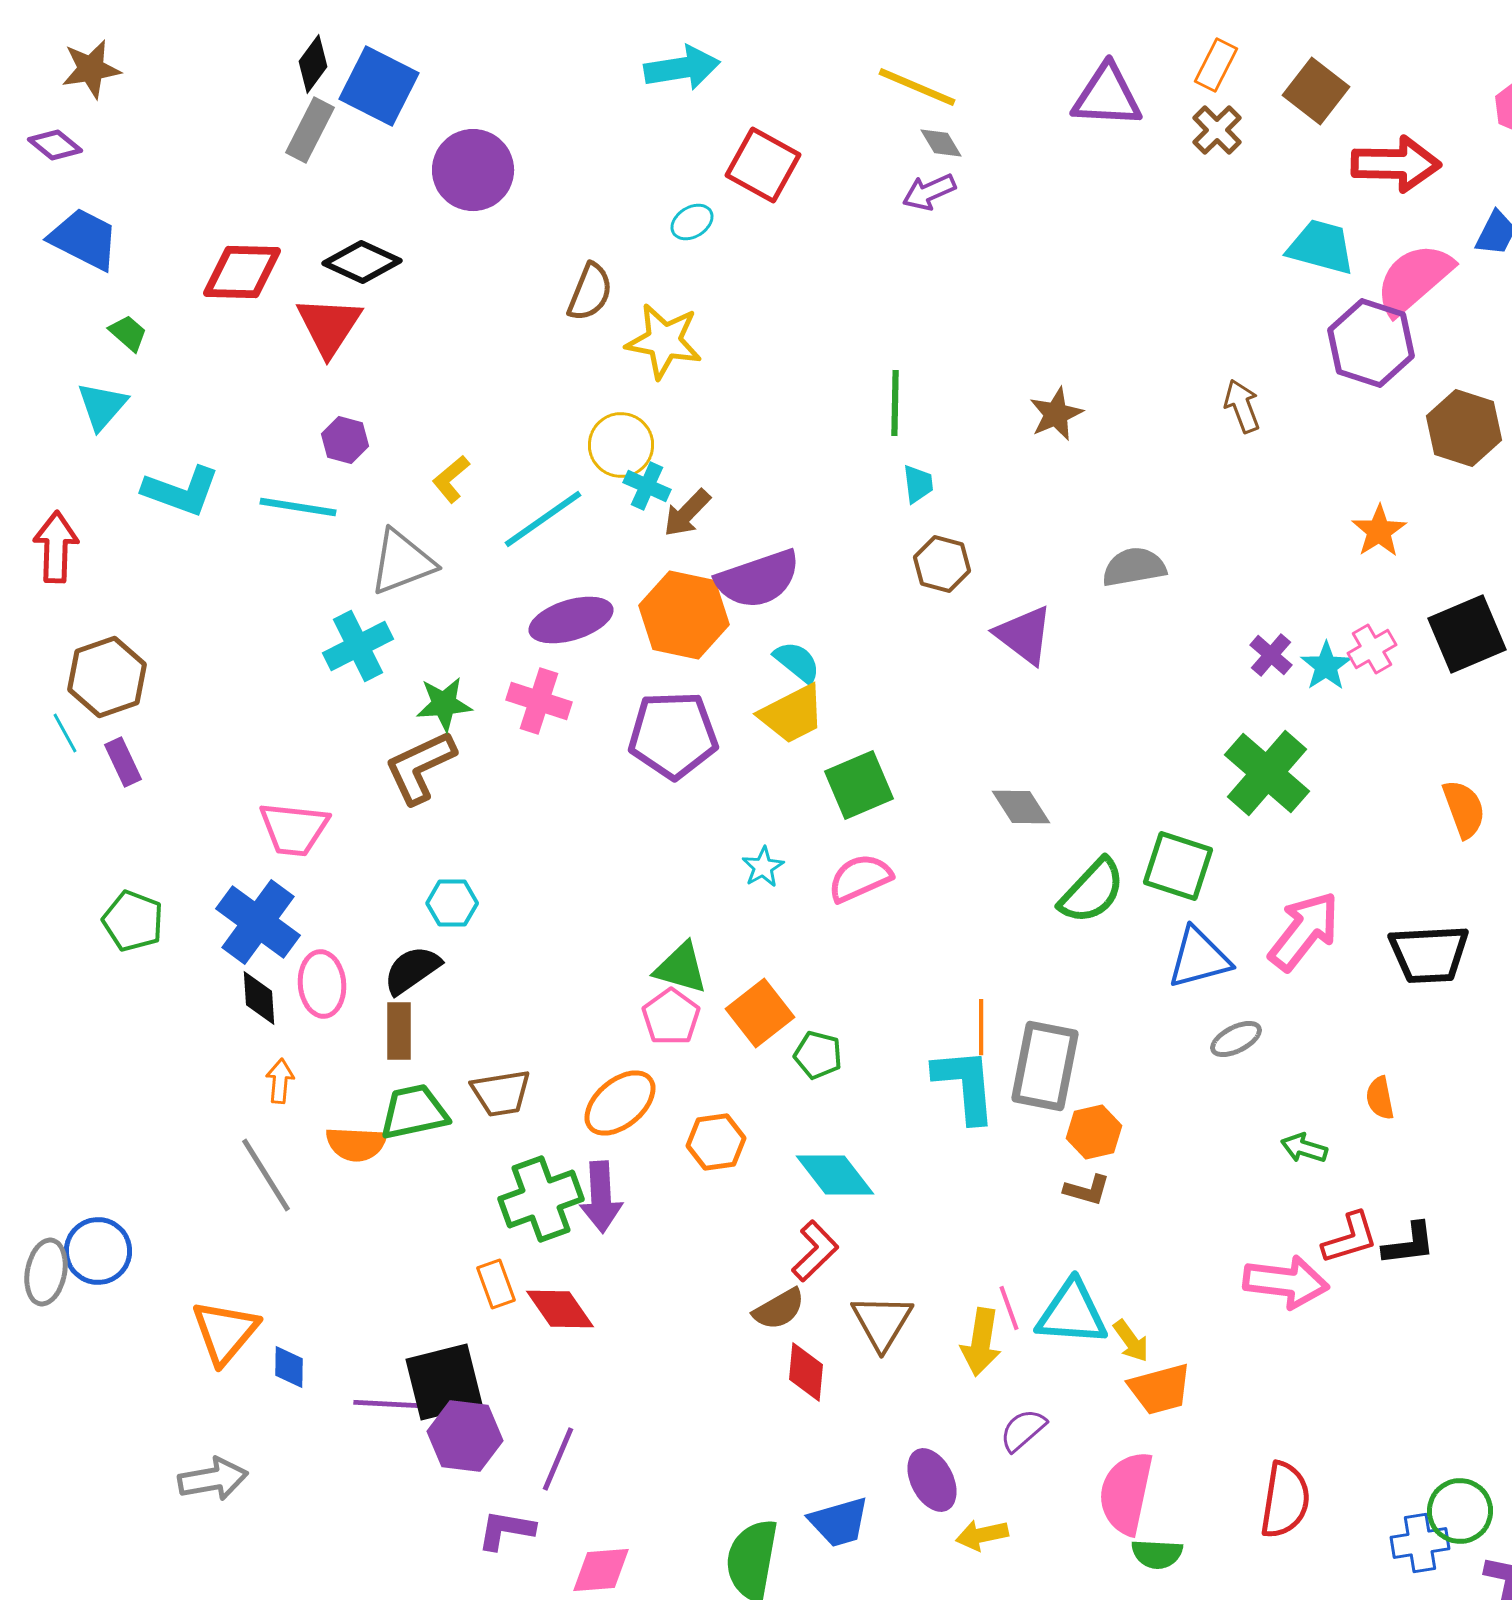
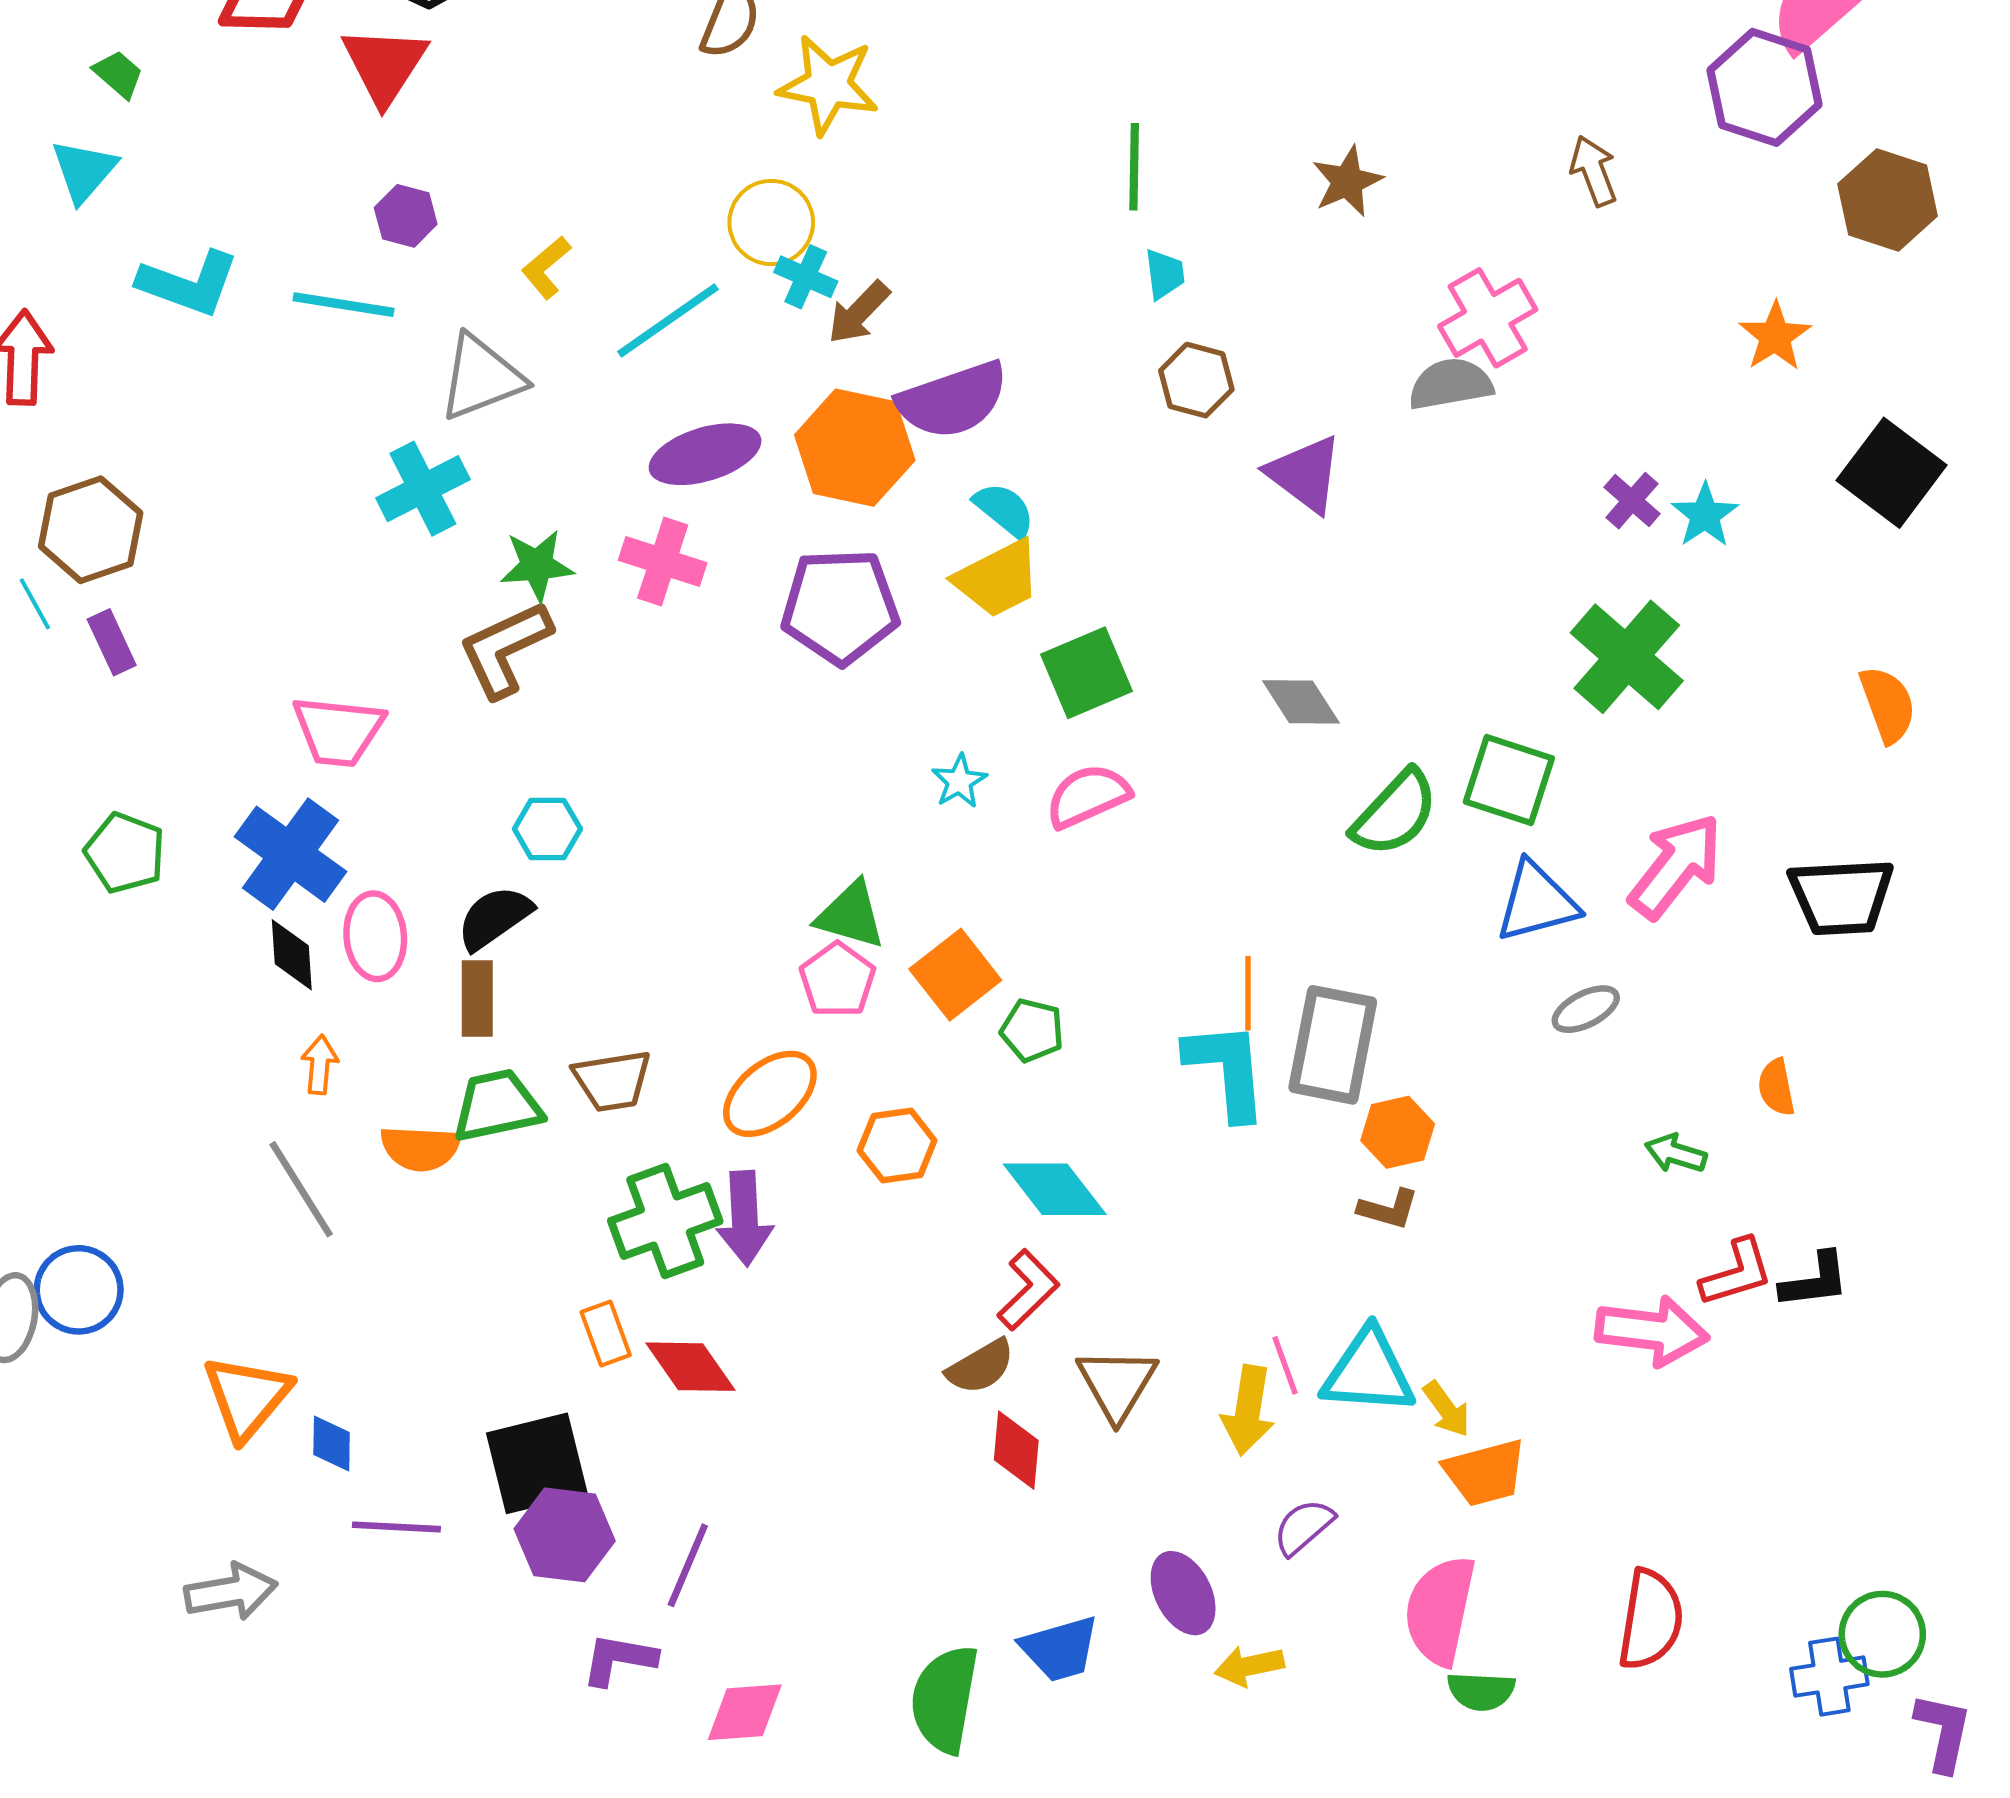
black square: (1467, 634) -> (1892, 473), turned -30
pink cross: (1372, 649) -> (1488, 318), moved, size x1.5
purple line: (387, 1404) -> (396, 1527), moved

